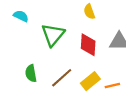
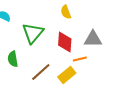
green semicircle: (31, 73) -> (13, 59), moved
orange line: (112, 85) -> (80, 59), moved

